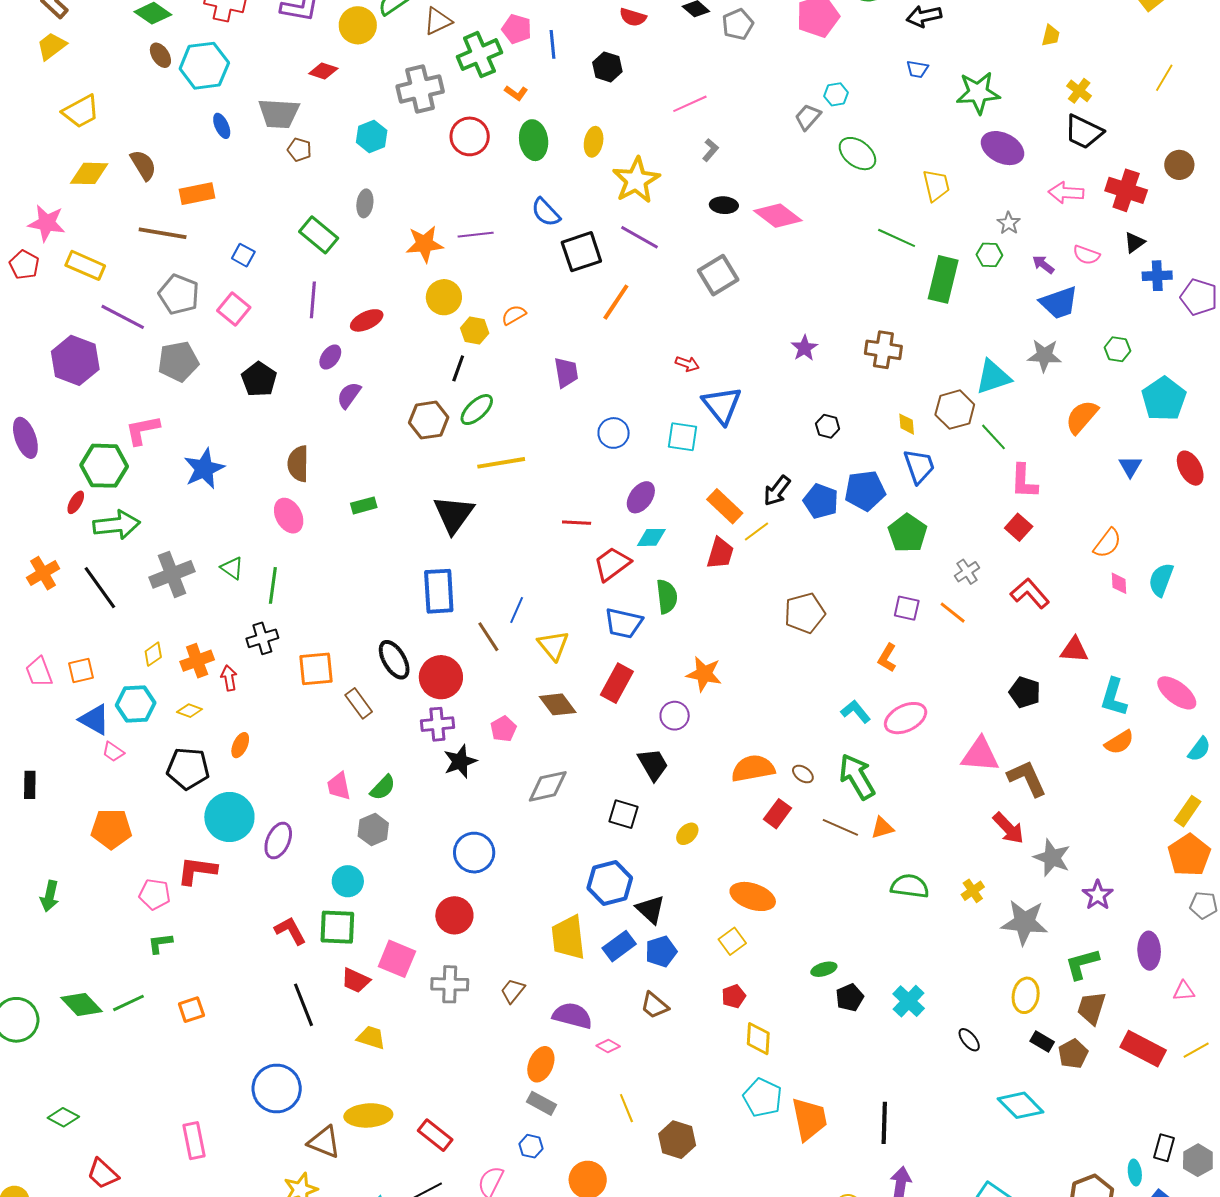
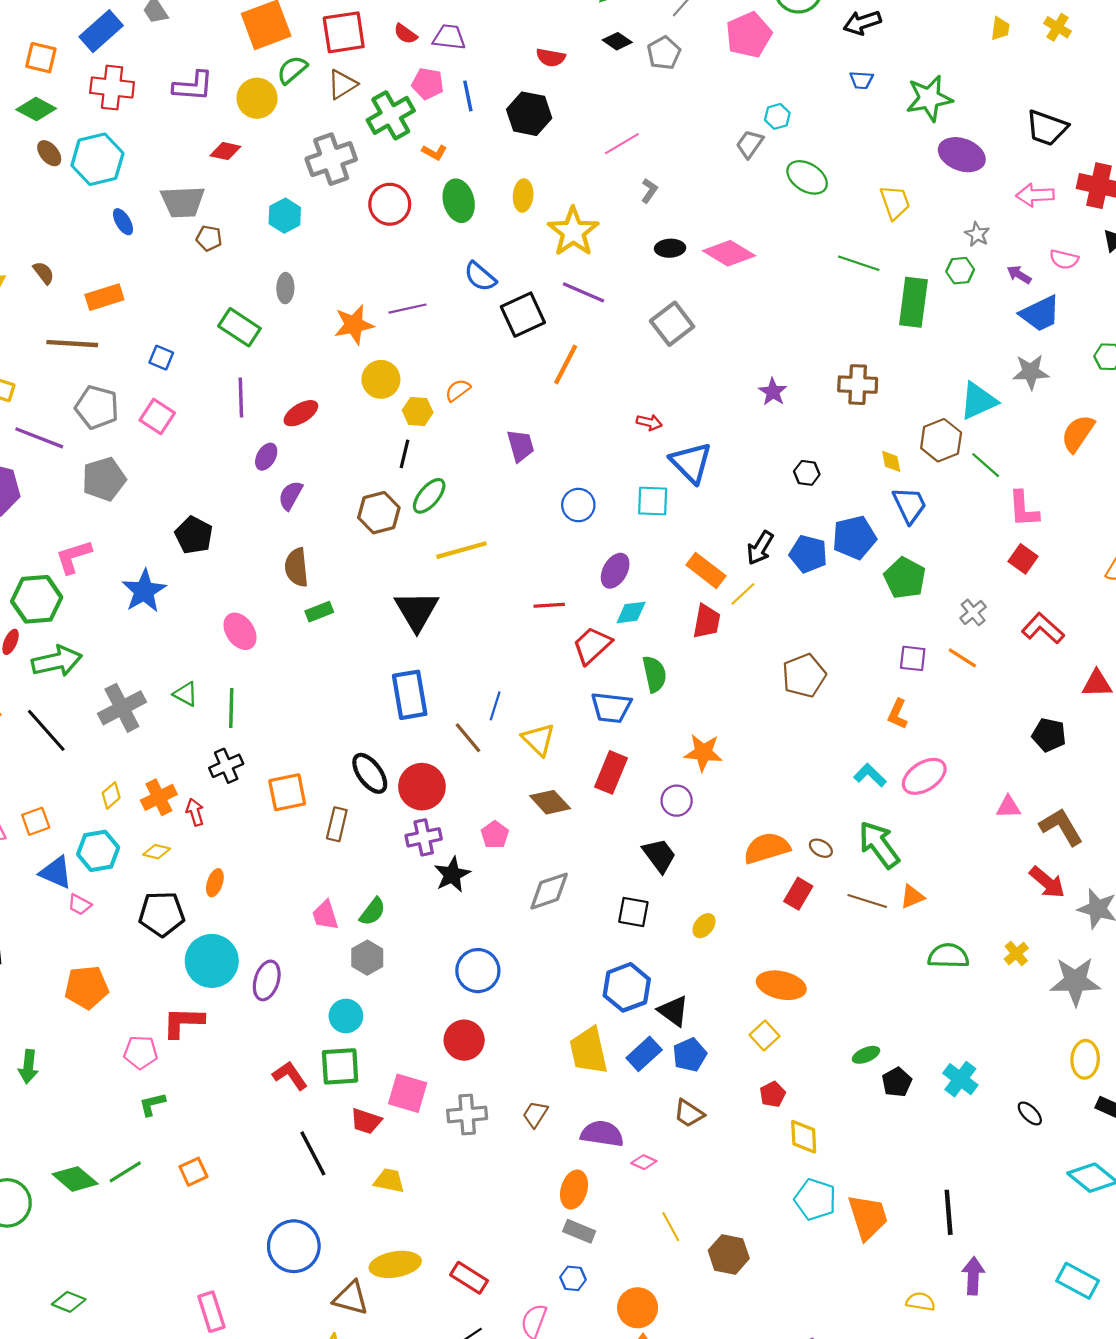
black hexagon: (607, 67) -> (529, 114), size x1.4
yellow cross: (1079, 91) -> (1058, 27), moved
brown semicircle: (143, 165) -> (44, 273), size x0.7
black pentagon: (259, 379) -> (194, 535), moved
brown semicircle: (298, 464) -> (297, 567), moved
brown rectangle: (359, 703) -> (337, 824), turned 56
pink triangle: (980, 755) -> (1008, 807), size x0.6

